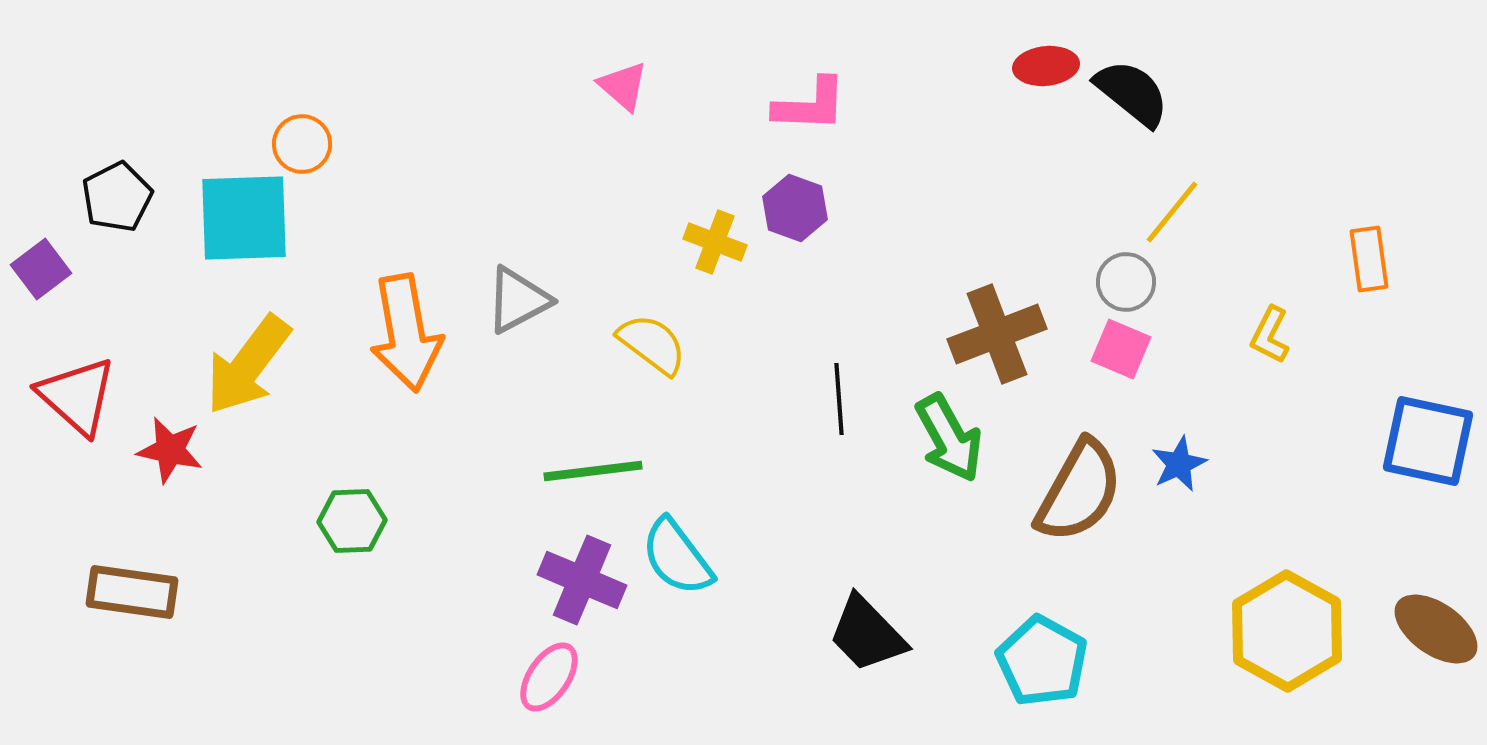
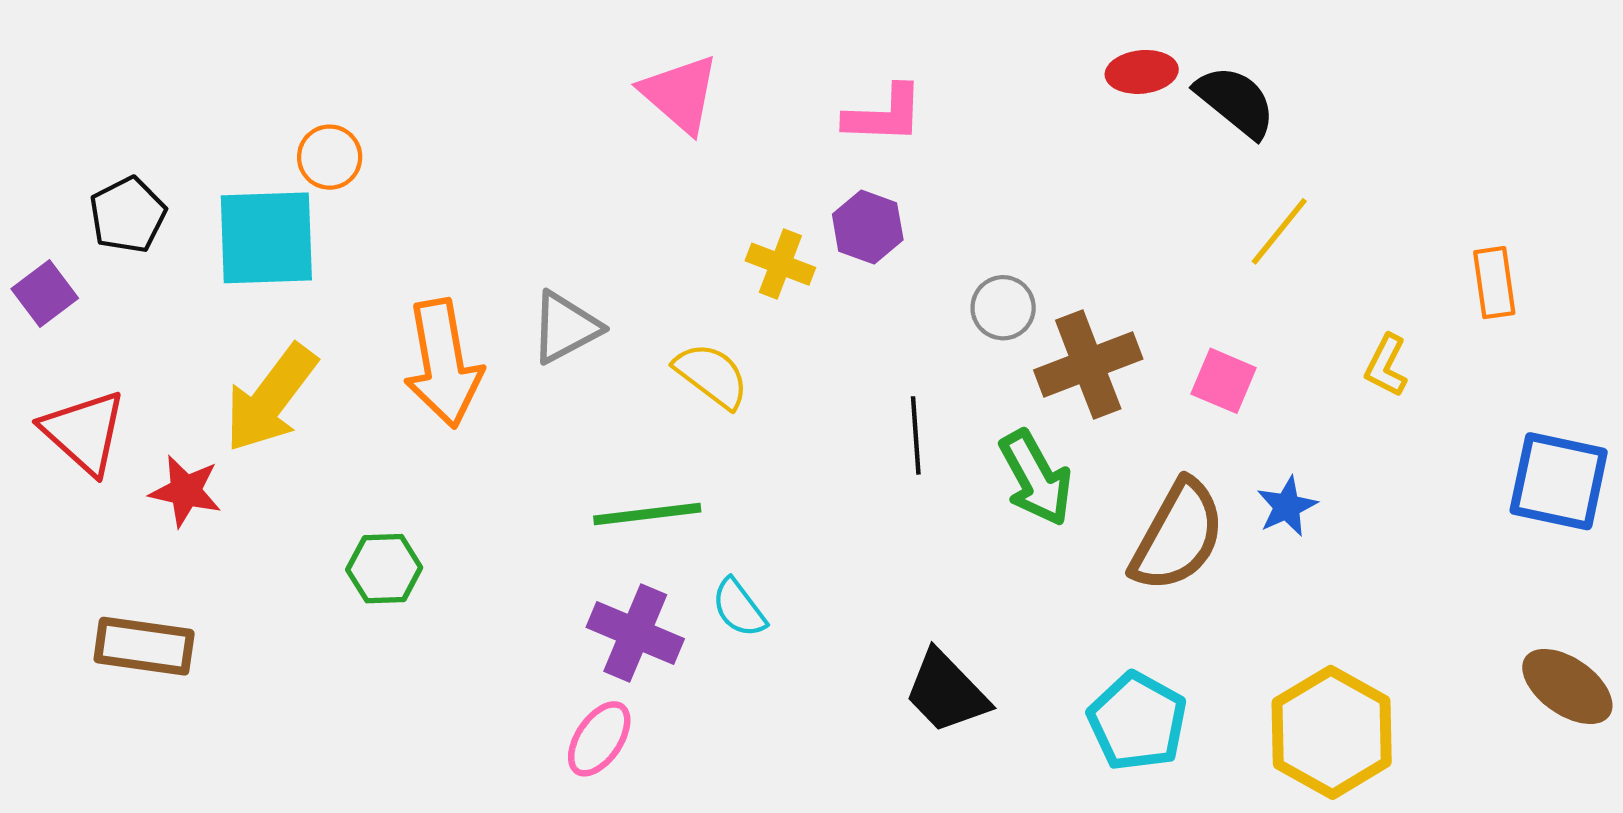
pink triangle: (623, 86) -> (680, 94), size x1.5
gray circle: (1126, 282) -> (1003, 308), moved
cyan semicircle: (677, 557) -> (739, 608), size x0.7
yellow hexagon: (1287, 631) -> (1332, 732), moved

